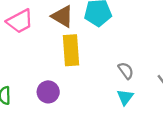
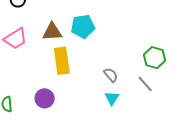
brown triangle: (62, 16) -> (52, 32), turned -30

